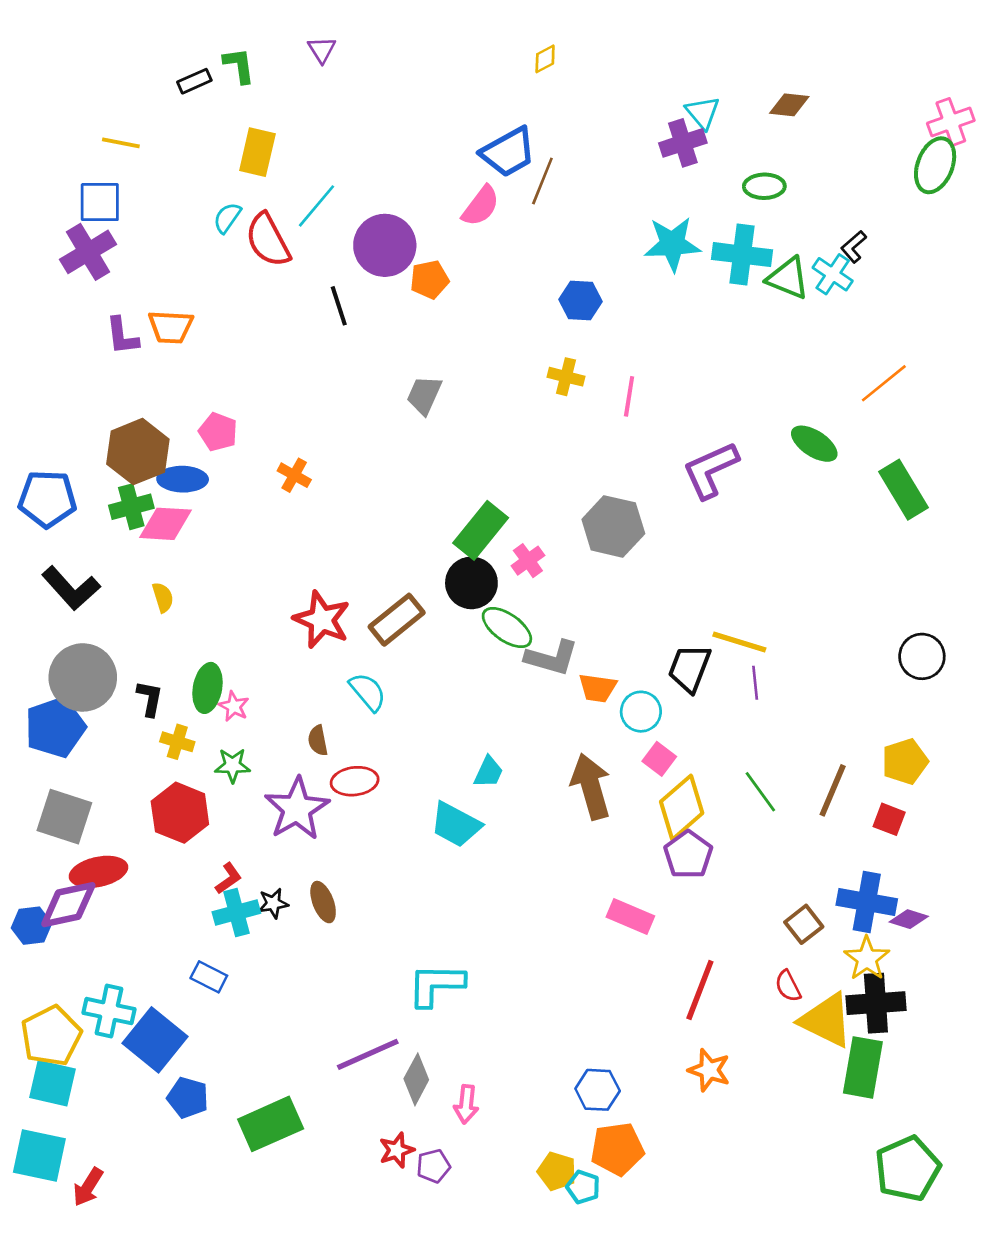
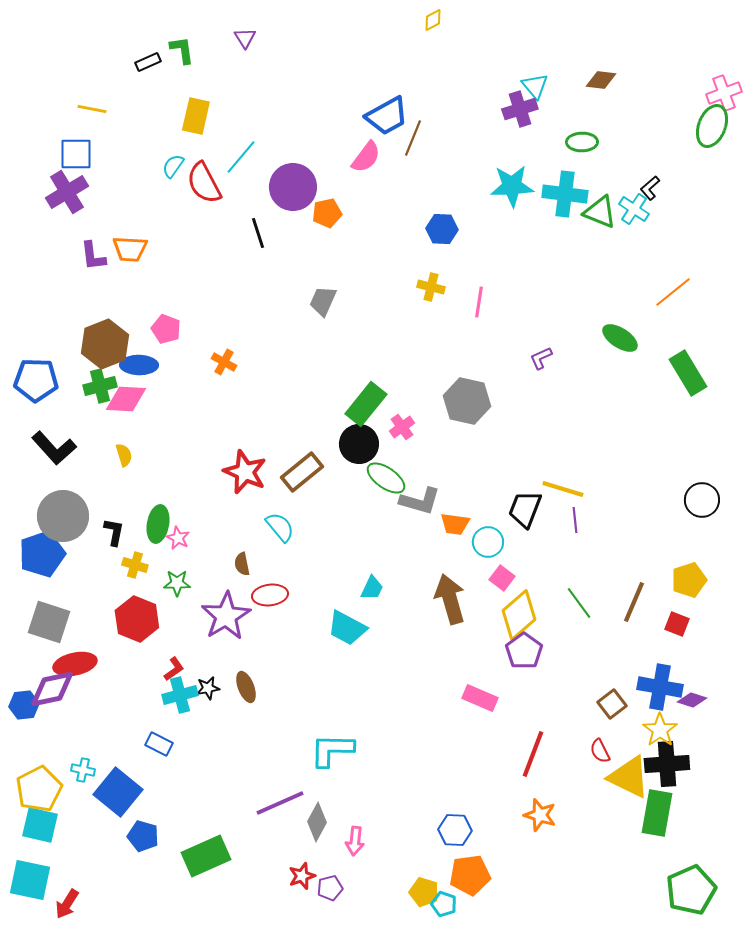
yellow diamond: (545, 59) -> (433, 20), moved
purple L-shape: (710, 470) -> (541, 358), size x0.5
cyan cross: (109, 1011) -> (83, 770), size x0.6

